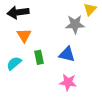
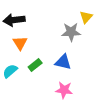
green rectangle: (39, 57) -> (35, 65), turned 64

